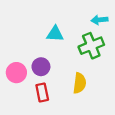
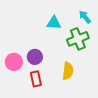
cyan arrow: (100, 20) -> (85, 17), turned 56
cyan triangle: (55, 34) -> (54, 23), moved

